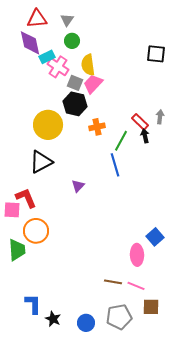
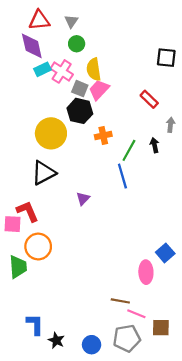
cyan rectangle: (47, 57) -> (42, 69), moved
red rectangle: (140, 122) -> (149, 99), moved
pink line: (136, 286) -> (136, 314), moved

